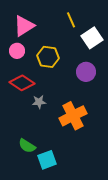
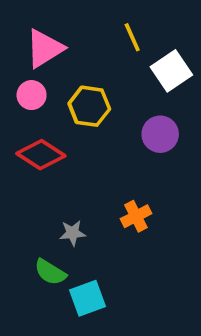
gray star: (39, 102) -> (73, 233), moved
orange cross: (73, 116) -> (136, 216), size x0.6

